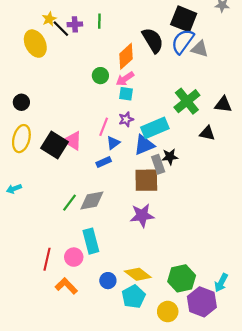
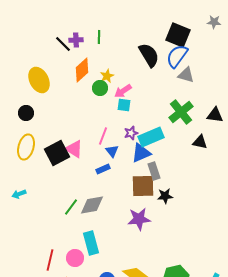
yellow star: (49, 19) -> (107, 76), moved
yellow ellipse: (35, 44) -> (39, 80), moved
gray triangle: (200, 49) -> (186, 75), moved
orange diamond: (126, 56) -> (82, 70), moved
purple star: (126, 119) -> (131, 133), moved
blue triangle: (113, 143) -> (112, 151), turned -32
black square: (55, 145) -> (57, 153), turned 30
black star: (170, 157) -> (165, 196), moved

